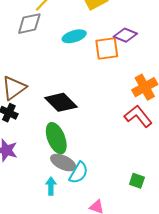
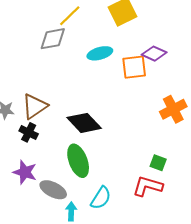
red L-shape: (138, 116) -> (148, 186), moved, turned -36
gray ellipse: (63, 163) -> (53, 190), moved
green square: (137, 181) -> (158, 163), moved

